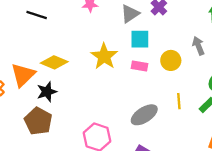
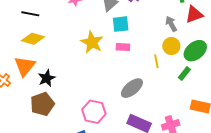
yellow circle: (171, 60) -> (171, 46), moved
yellow diamond: (54, 62) -> (33, 39), moved
yellow line: (179, 101) -> (156, 61), moved
brown pentagon: (38, 121) -> (42, 104), turned 30

